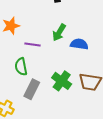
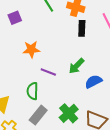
blue semicircle: (79, 44) -> (93, 81), turned -48

